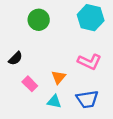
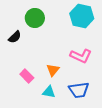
black semicircle: (15, 58) -> (15, 37), moved

